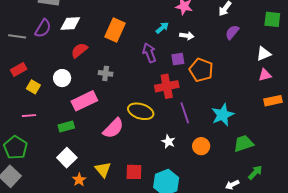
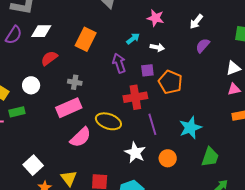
pink rectangle: (84, 101) -> (69, 108), moved
green rectangle: (66, 127) -> (17, 112), moved
white star: (168, 142) -> (135, 153), size x1.5
green trapezoid: (243, 143) -> (210, 157), turned 125

